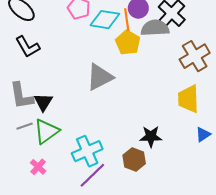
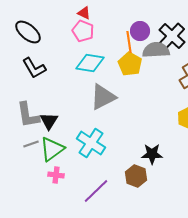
cyan diamond: (105, 20) -> (90, 63), moved
cyan cross: (87, 151) -> (91, 143), moved, turned -32
pink cross: (38, 167) -> (56, 175), moved, turned -35

